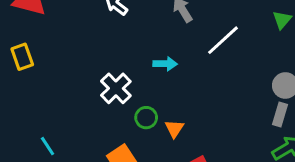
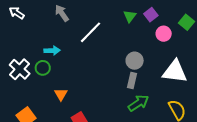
green circle: (146, 118) -> (43, 68), moved

